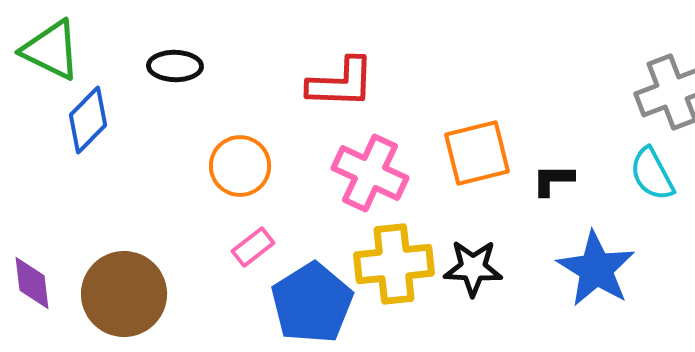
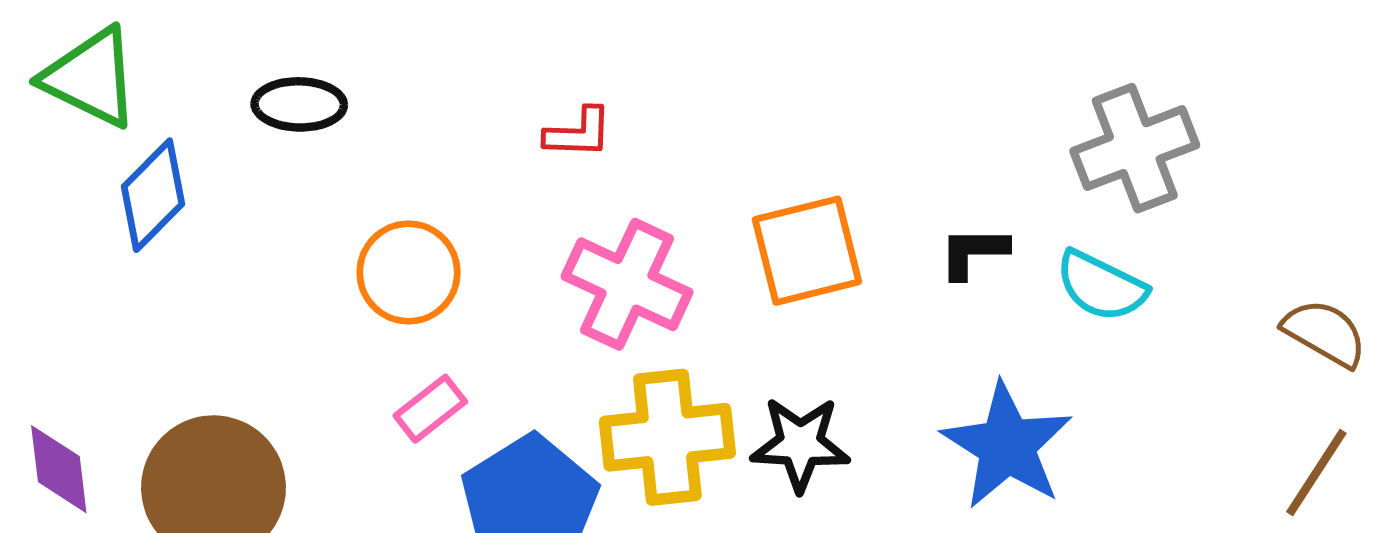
red L-shape: (341, 83) -> (578, 133), size x0.6
cyan semicircle: (652, 174) -> (1101, 286), turned -36
black L-shape: (553, 180) -> (973, 252), moved

